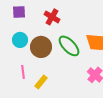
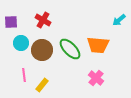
purple square: (19, 12) -> (11, 22), moved
red cross: (52, 17) -> (43, 20), moved

